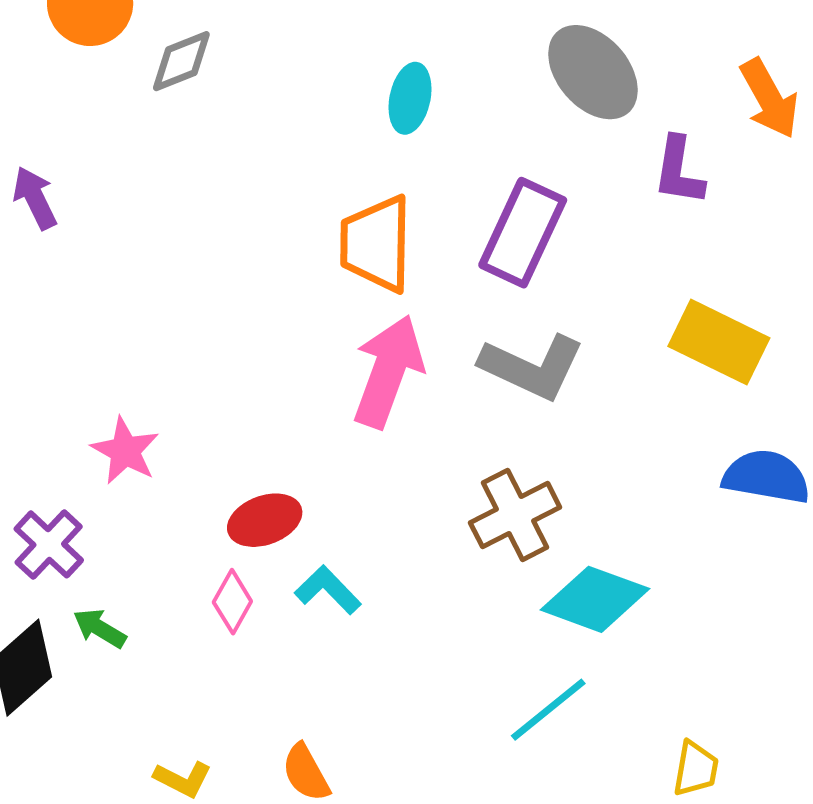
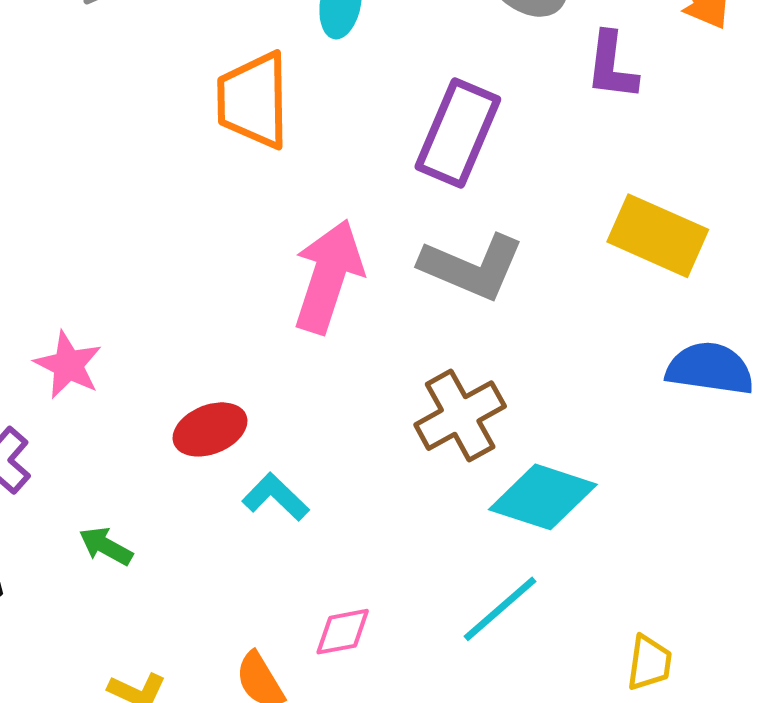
orange trapezoid: (376, 244) -> (253, 100), moved
pink diamond: (232, 602) -> (343, 632), moved, turned 52
green arrow: (100, 628) -> (106, 546), moved

